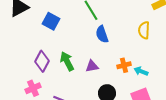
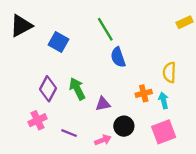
yellow semicircle: (144, 30) -> (169, 72), moved
purple triangle: (92, 66) -> (103, 104), moved
cyan arrow: (141, 71) -> (164, 100), turned 56

